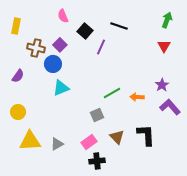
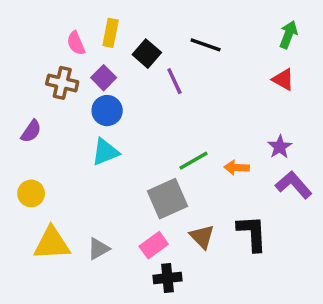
pink semicircle: (63, 16) -> (76, 43), moved
yellow rectangle: (16, 26) -> (111, 33), moved
red triangle: (164, 46) -> (283, 79), turned -32
purple line: (101, 47) -> (174, 81), turned -49
blue circle: (53, 64) -> (107, 111), moved
gray square: (97, 115) -> (168, 199), size x1.6

